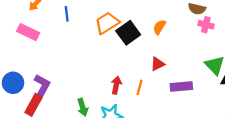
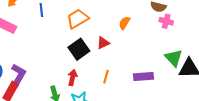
black square: (128, 33) -> (79, 49), moved
red triangle: (158, 64) -> (103, 43), moved
red arrow: (116, 85) -> (72, 78), moved

